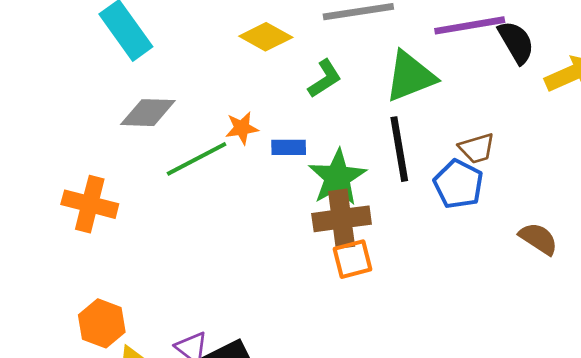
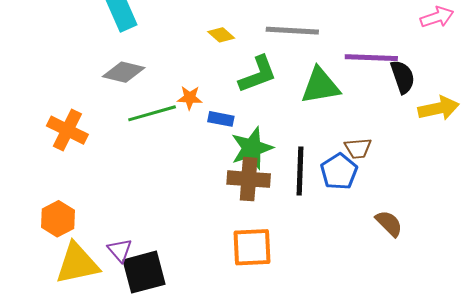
yellow diamond: (266, 37) -> (221, 35), size x0.7
green L-shape: (325, 79) -> (258, 74), size x1.4
black line: (399, 149) -> (300, 171), moved
orange square: (353, 259) -> (252, 247), moved, size x1.4

